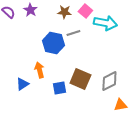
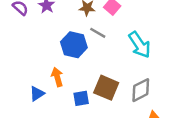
cyan arrow: (105, 23) -> (140, 45), moved, turned 45
gray line: (73, 33) -> (98, 33), turned 48

